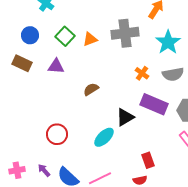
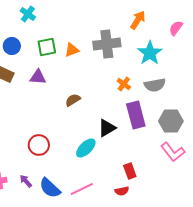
green square: (65, 36) -> (47, 47), turned 36
purple rectangle: (154, 104) -> (136, 115), turned 52

